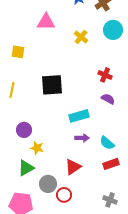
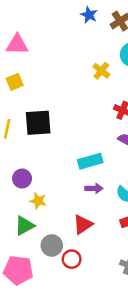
pink triangle: (46, 22) -> (17, 45), moved
yellow cross: (81, 37) -> (101, 71), moved
yellow square: (18, 52) -> (15, 82), turned -32
black square: (52, 85) -> (38, 123), moved

